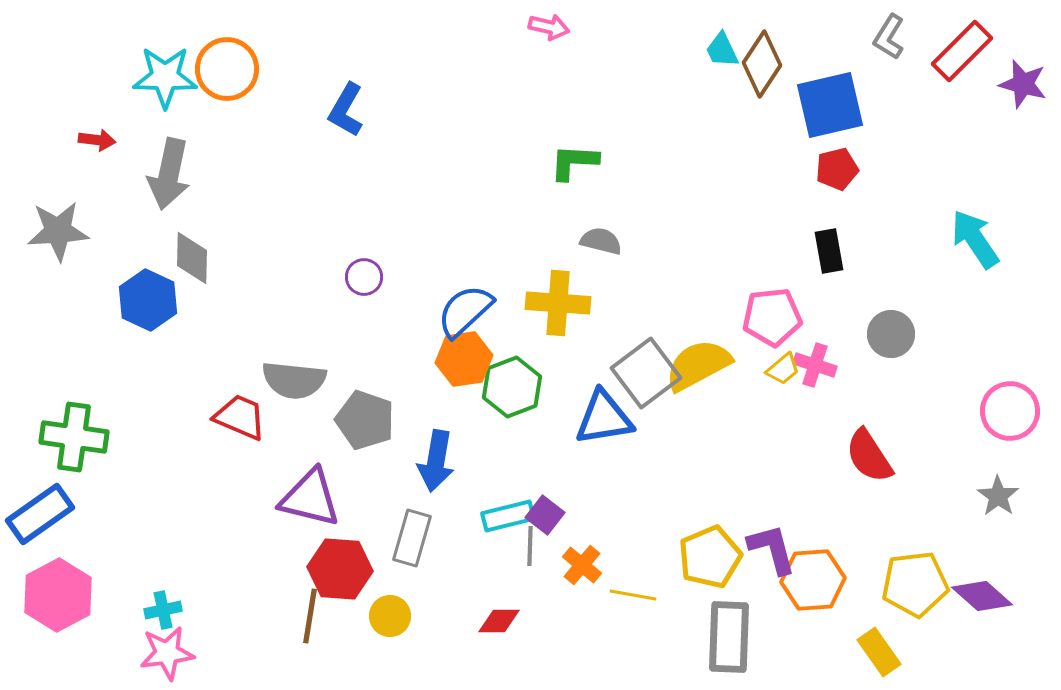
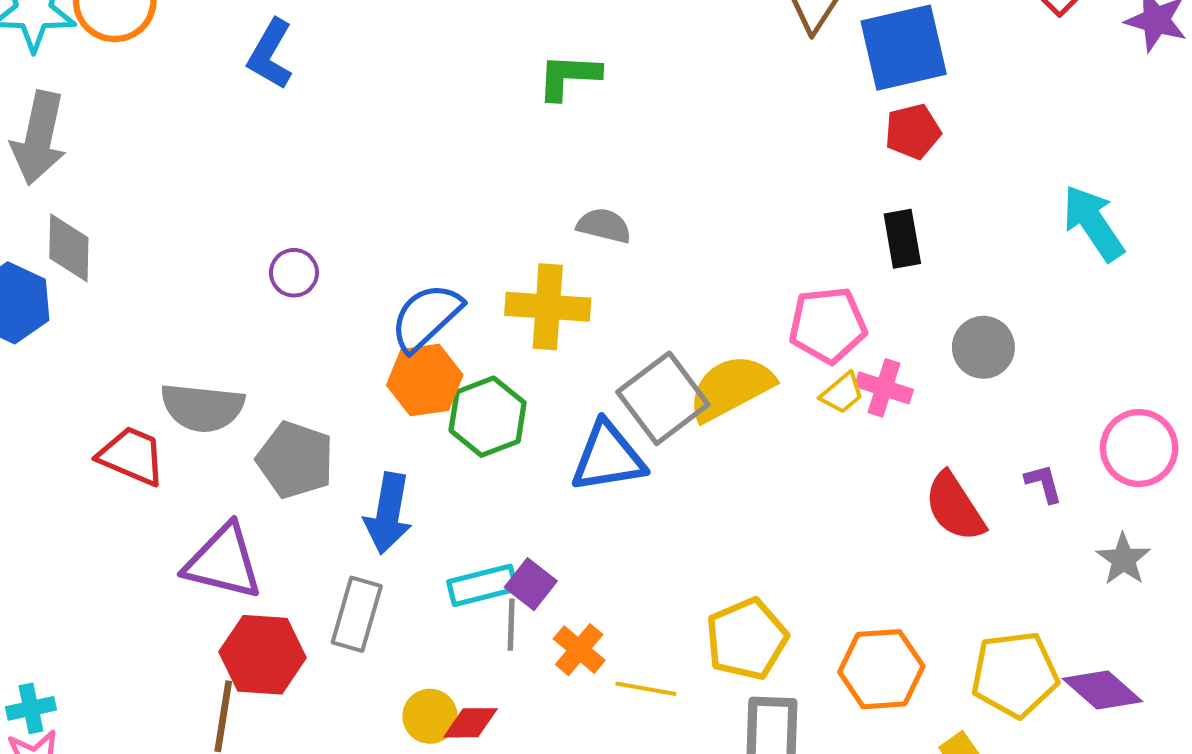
green L-shape: (574, 162) -> (569, 76), moved
purple L-shape: (772, 549) -> (1044, 483), moved, size x0.6
yellow circle: (390, 616) -> (430, 716), moved

